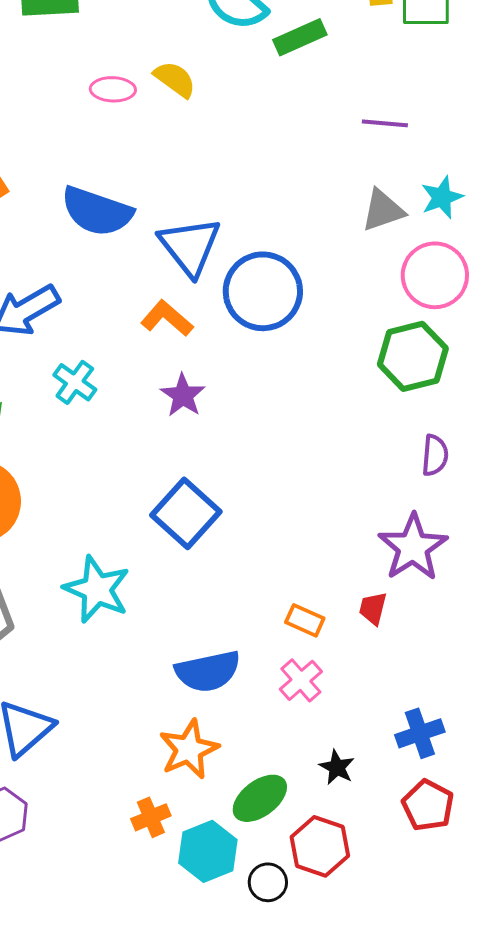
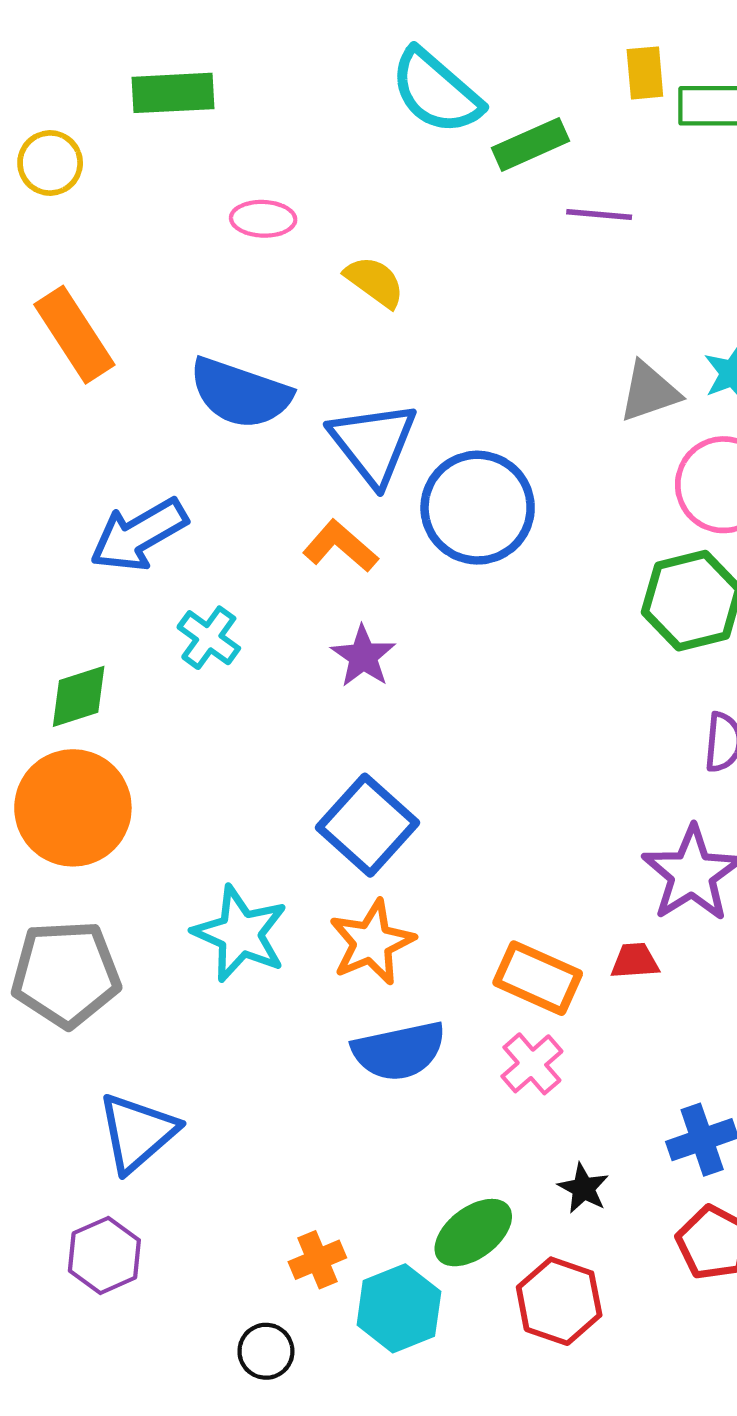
yellow semicircle: (175, 79) -> (375, 282), moved
purple line: (385, 123) -> (599, 214), moved
red trapezoid: (373, 608) -> (635, 961), turned 72
orange rectangle: (305, 620) -> (538, 978), size x1.5
orange star: (189, 749) -> (372, 942), moved
black circle: (268, 882) -> (266, 1351), moved

